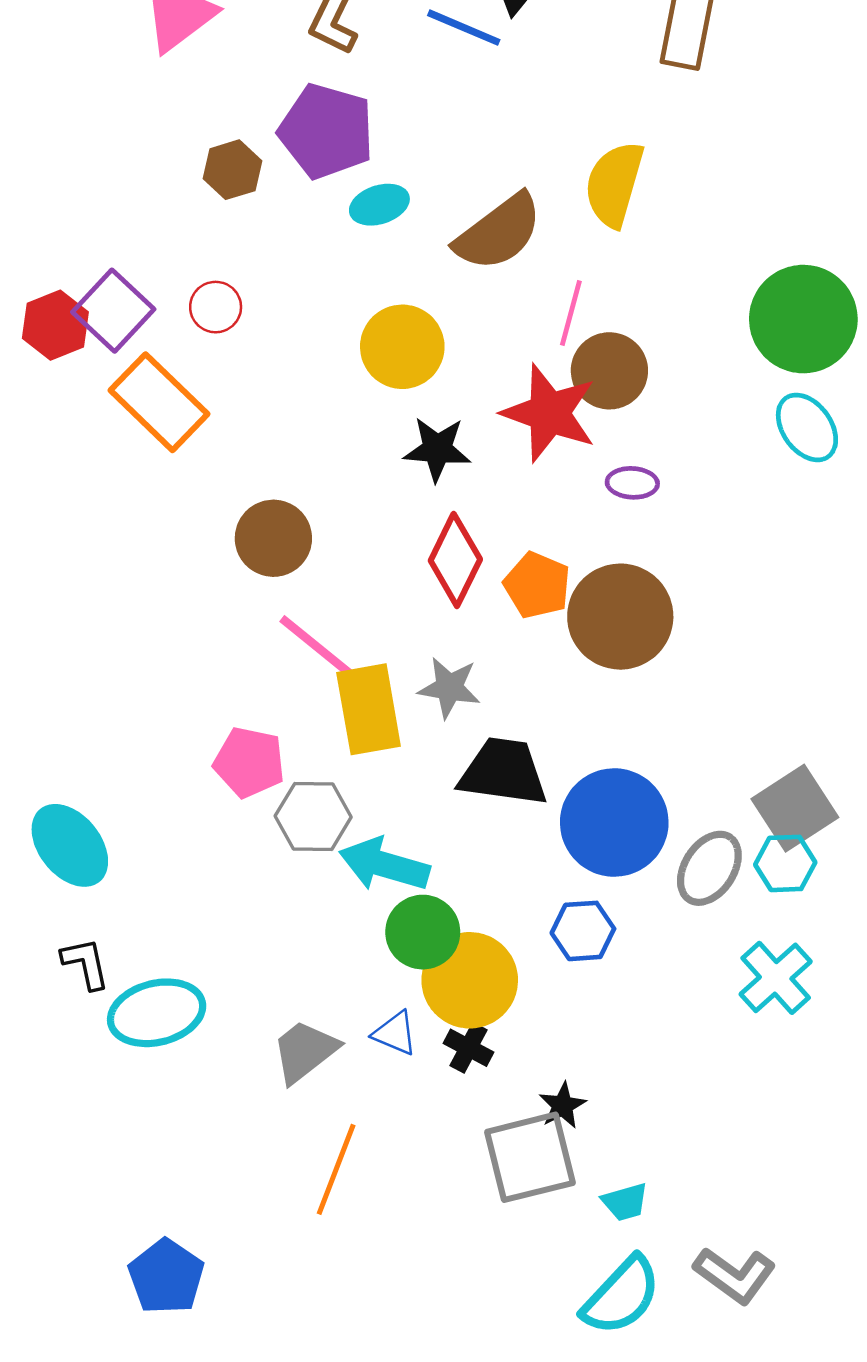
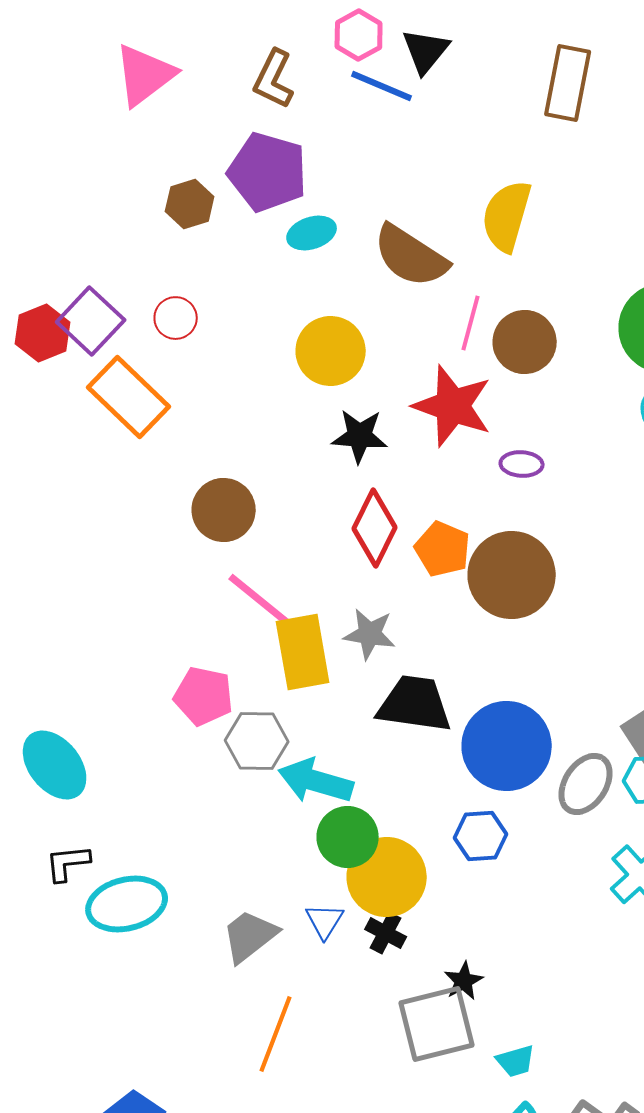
brown semicircle: (499, 232) -> (411, 256), turned 70
brown circle: (609, 371) -> (525, 342), moved
black L-shape: (86, 963) -> (68, 863), turned -84
blue triangle: (395, 1033) -> (325, 921), turned 39

